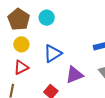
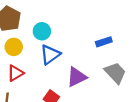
cyan circle: (47, 18) -> (42, 31), moved

